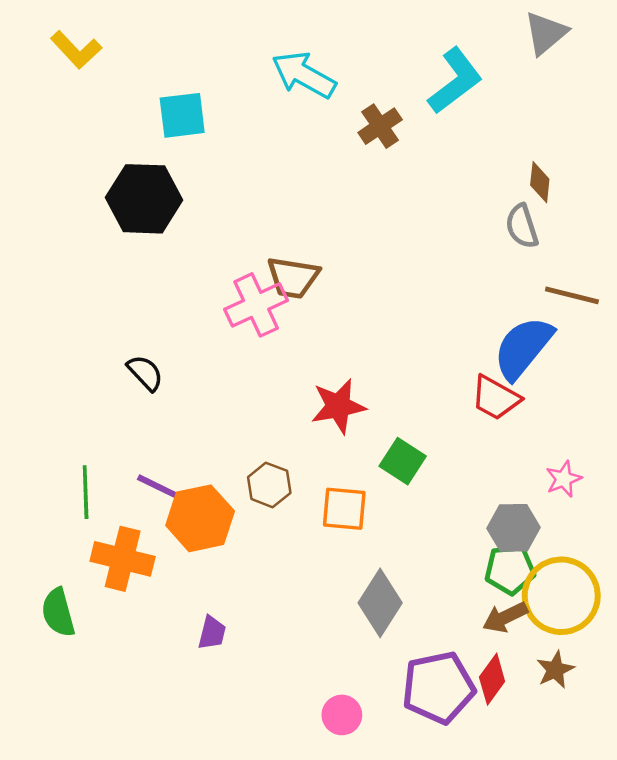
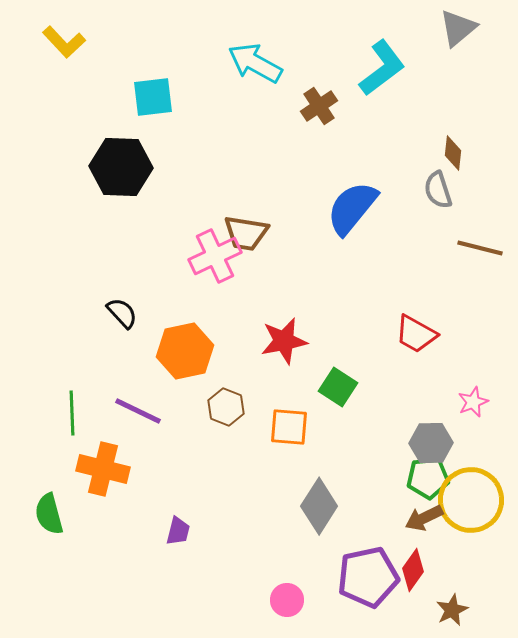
blue semicircle: (523, 348) -> (352, 208), moved
orange hexagon: (200, 518) -> (185, 351), moved
brown star: (555, 670) -> (452, 610), moved

